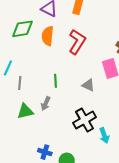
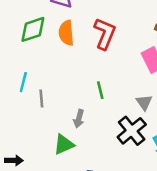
green line: (55, 81) -> (100, 90), moved
gray triangle: (88, 85) -> (144, 102), moved, turned 40
green triangle: (25, 111) -> (64, 144), moved

